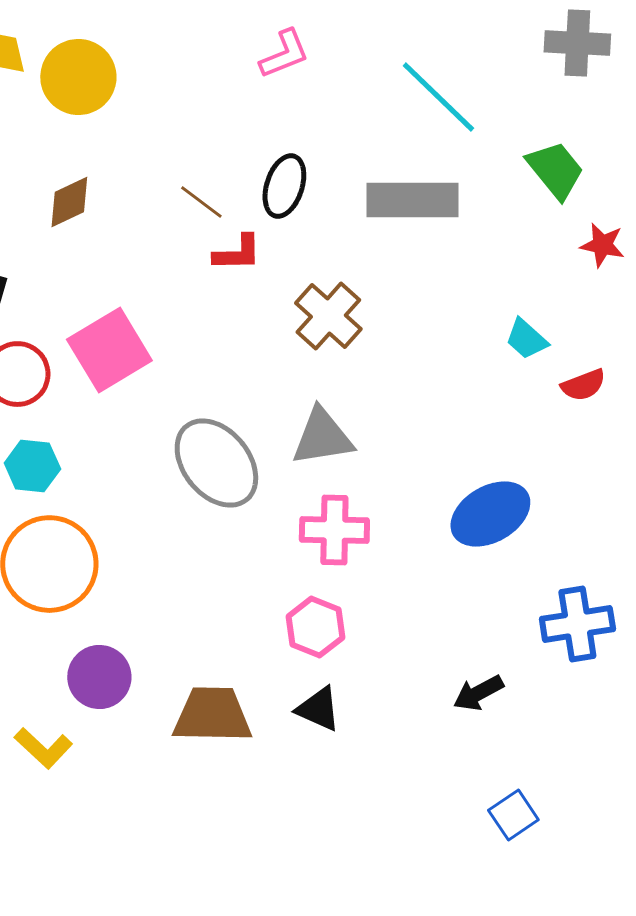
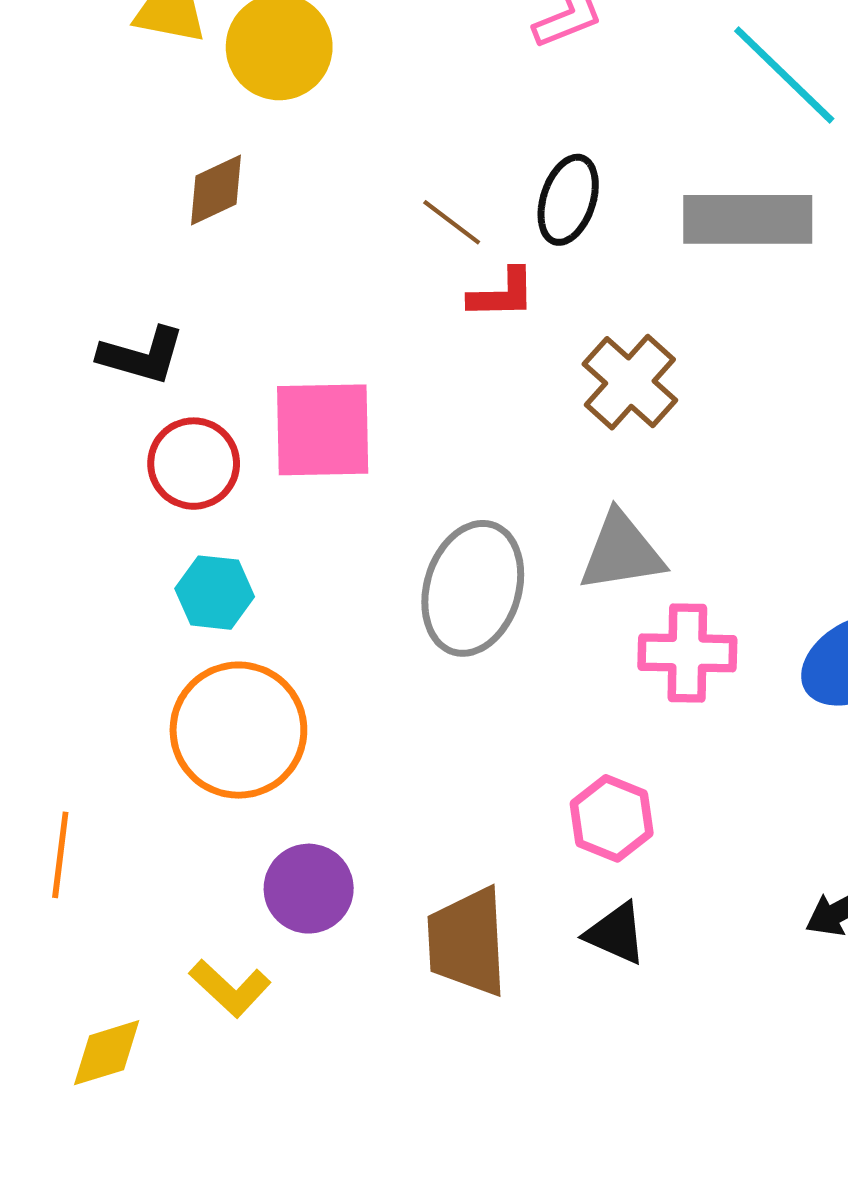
brown diamond: (69, 202) -> (216, 190), moved
pink square: (109, 350) -> (323, 430), turned 30
gray ellipse: (216, 463) -> (473, 588), turned 56
pink cross: (334, 530) -> (687, 653), moved
brown trapezoid: (212, 715) -> (467, 942), turned -94

